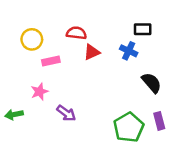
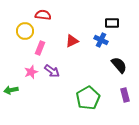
red semicircle: (76, 33) -> (43, 15), moved
pink rectangle: (51, 61) -> (40, 48), turned -56
purple arrow: (66, 113) -> (52, 71), moved
green pentagon: (129, 127) -> (88, 98), moved

